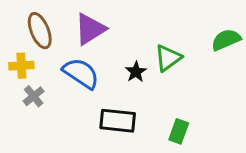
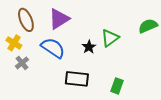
yellow cross: (21, 66) -> (14, 43), turned 35

